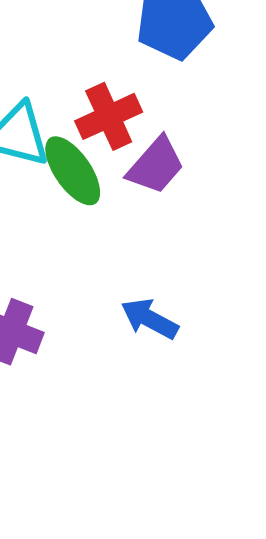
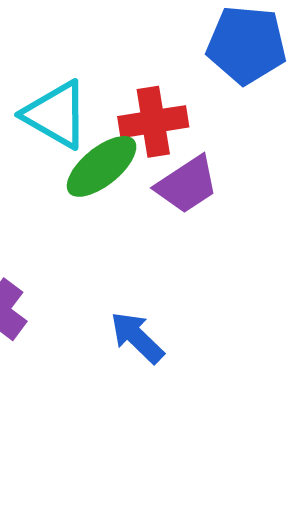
green ellipse: (73, 171) -> (102, 166), turned 70

